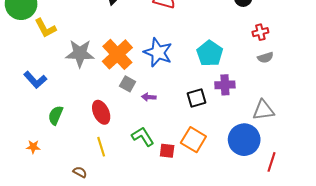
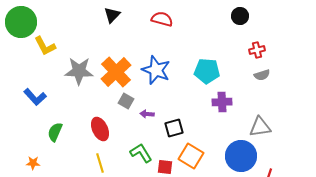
cyan pentagon: (210, 53) -> (207, 71), turned -30
black square: (196, 98) -> (174, 128), moved

